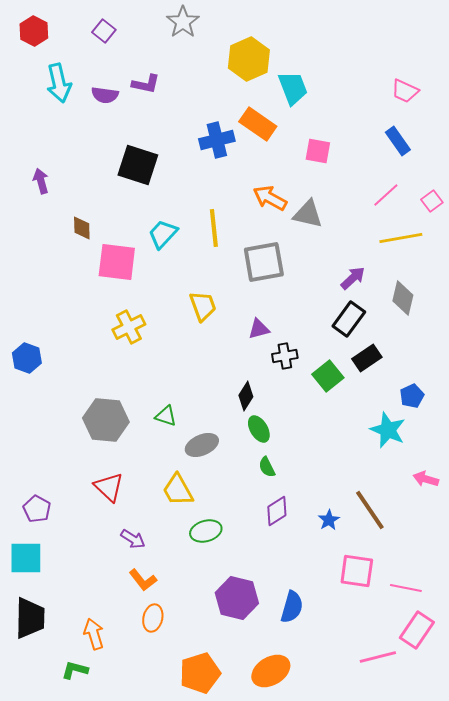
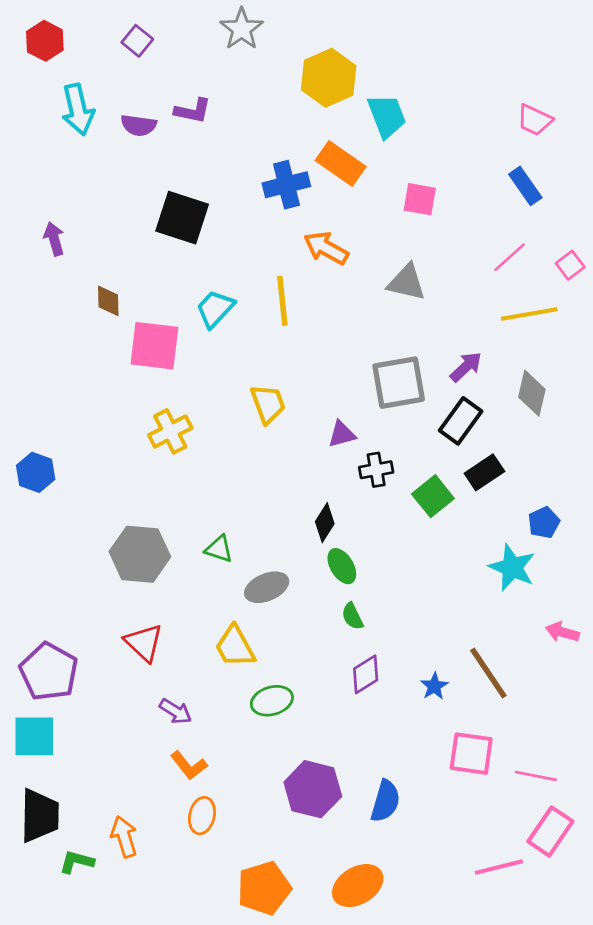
orange arrow: (270, 198) -> (326, 248), moved
gray square: (264, 262) -> (399, 383), moved
purple pentagon: (37, 509) -> (49, 672), size x1.6
green L-shape: (75, 670) -> (77, 862), moved

